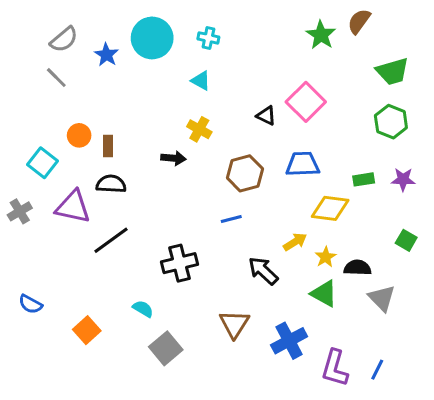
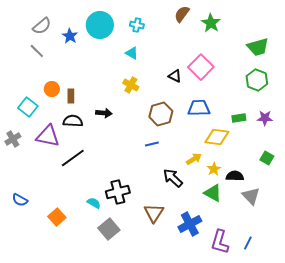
brown semicircle: (359, 21) -> (182, 14), moved
black arrow: (173, 158) -> (104, 113), moved
black cross: (180, 263) -> (118, 192), moved

